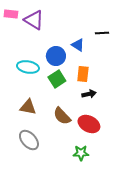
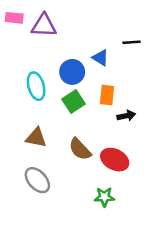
purple triangle: (34, 20) -> (44, 26), turned -30
cyan ellipse: (28, 67) -> (36, 86), turned 65
black arrow: (89, 94) -> (126, 116), moved

